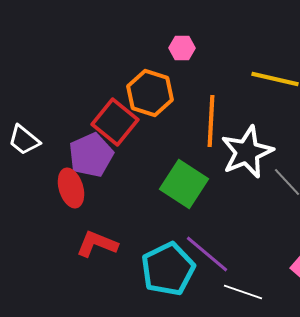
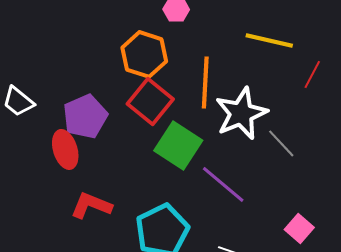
red square: (115, 122) -> (150, 101), moved
purple line: (207, 254) -> (223, 184), moved

